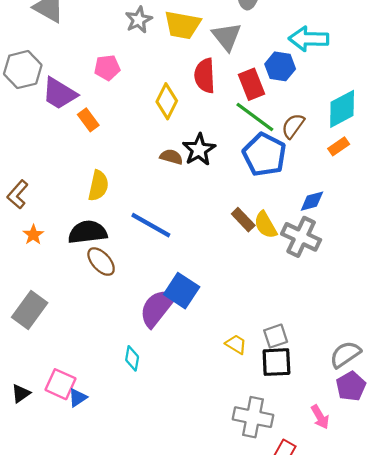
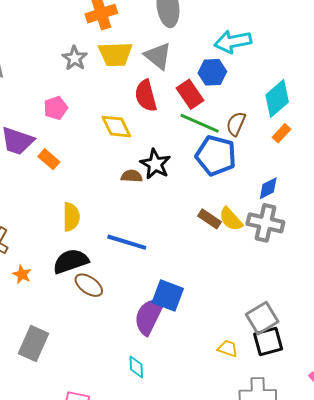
yellow diamond: (167, 101) -> (116, 127), turned -40
gray square: (276, 336) -> (262, 318), size x1.4
yellow trapezoid: (236, 344) -> (228, 349), moved

